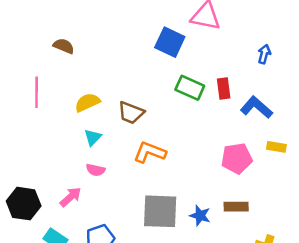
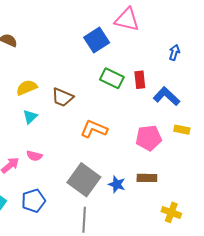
blue square: (170, 42) -> (97, 40), turned 30
orange L-shape: (150, 152) -> (94, 129), moved
pink semicircle: (96, 170) -> (34, 156), moved
gray square: (160, 211) -> (84, 180), turned 32

